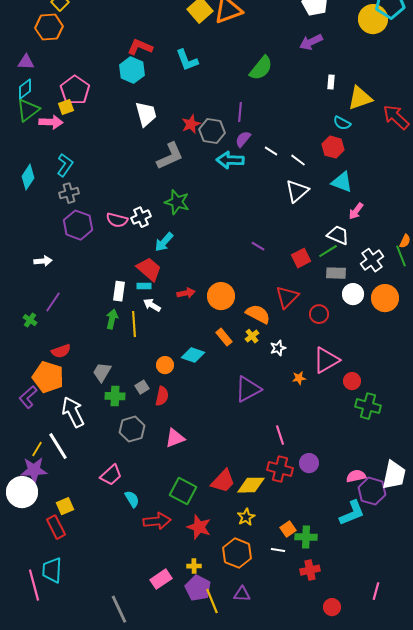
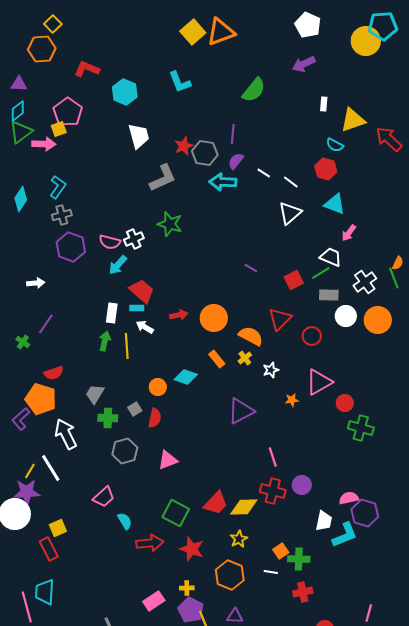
red L-shape: (140, 47) -> (87, 69), moved
cyan arrow: (164, 242) -> (118, 265), moved
white trapezoid: (394, 475) -> (324, 521), moved, size x0.7

